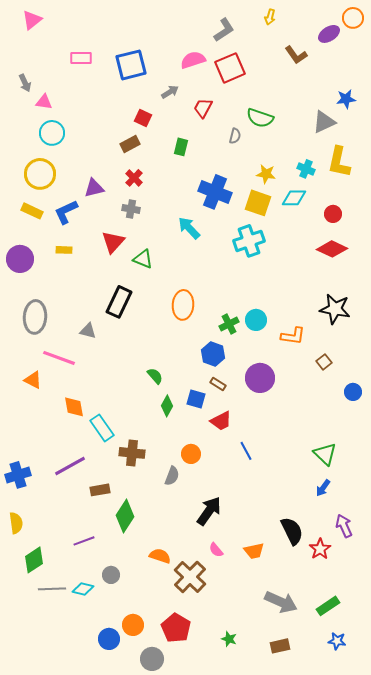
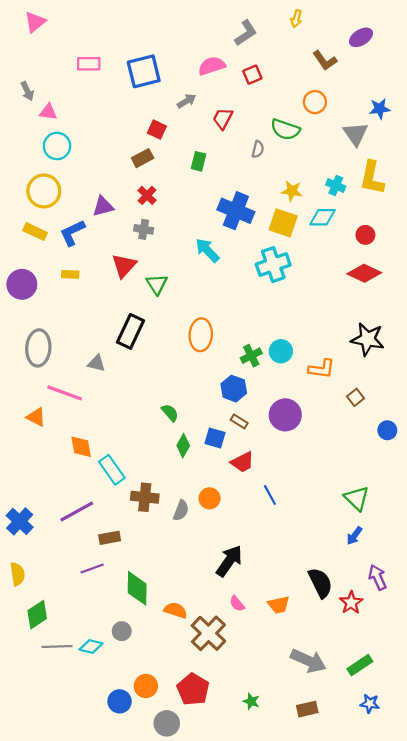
orange circle: (353, 18) -> (315, 102), moved
red square: (230, 68) -> (252, 75), size x0.6
gray triangle: (324, 122) -> (356, 134), turned -40
green triangle: (143, 259) -> (157, 284), turned 35
blue cross: (18, 475) -> (20, 521), turned -30
gray semicircle: (172, 476) -> (181, 510), moved
green diamond: (125, 516) -> (137, 588), moved, turned -32
purple line: (84, 541) -> (92, 569), moved

